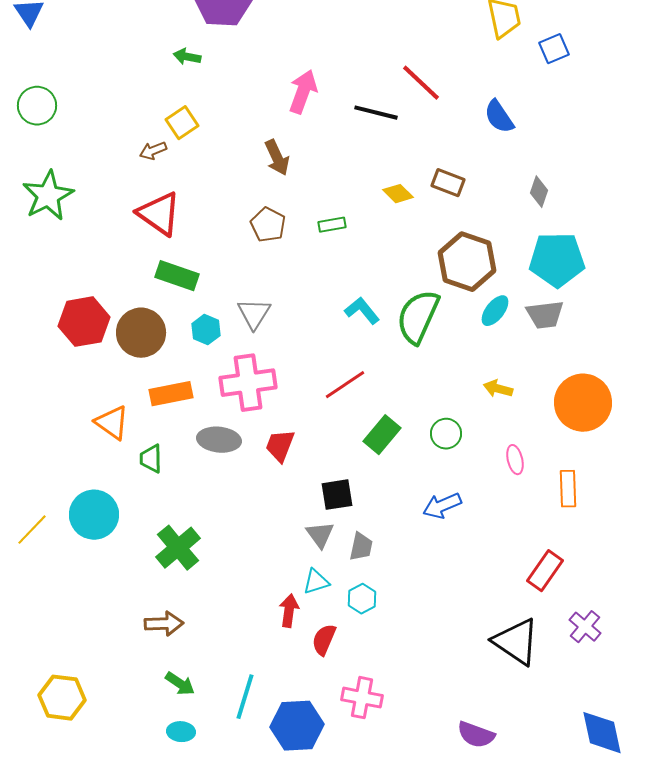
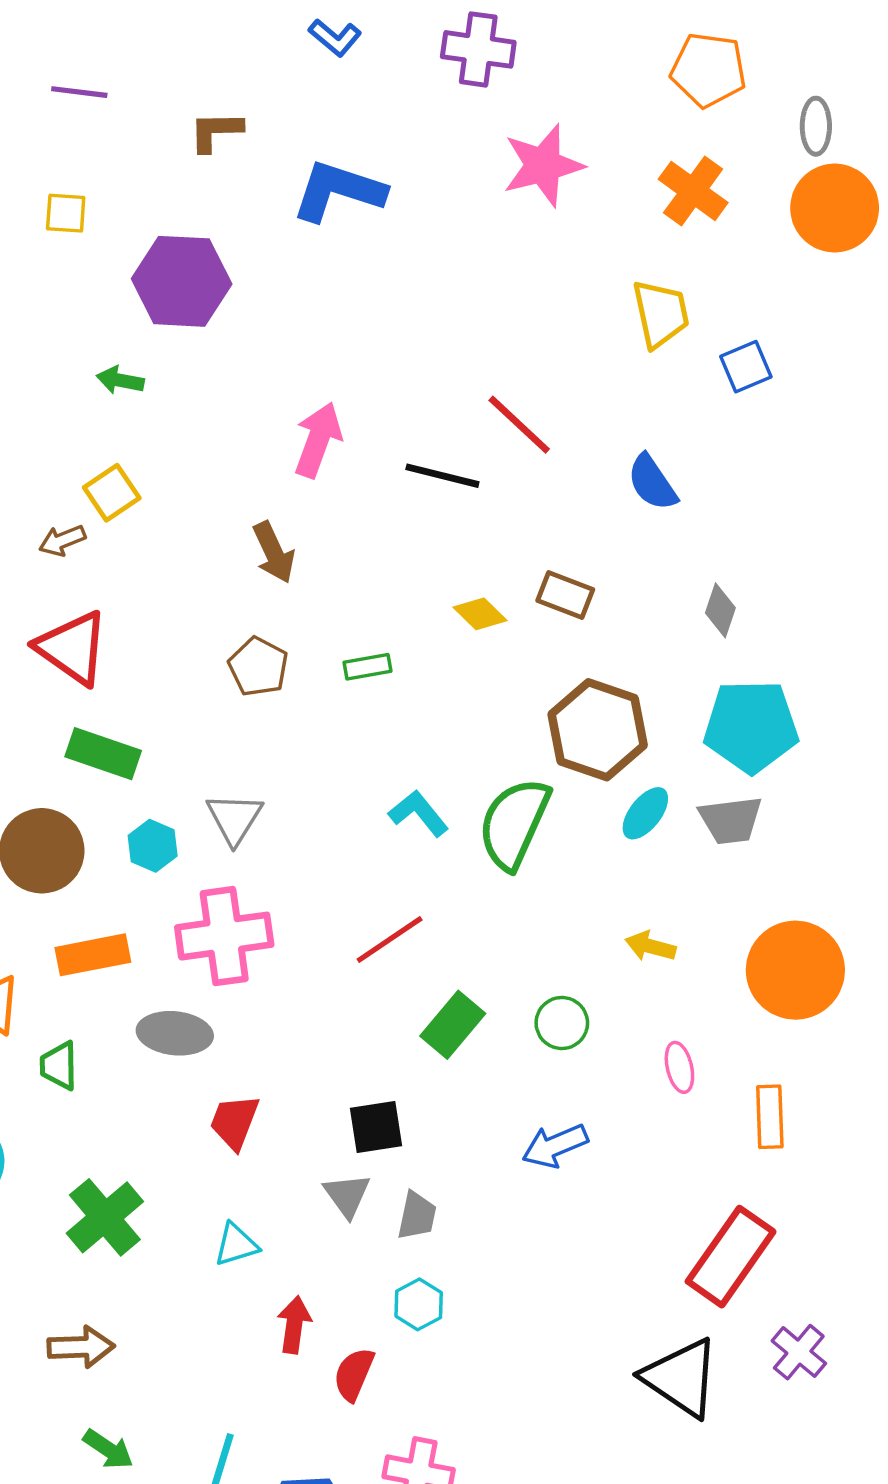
red trapezoid: (280, 446) -> (234, 1122), moved
red rectangle: (545, 571) -> (731, 1257), size x1.4
cyan triangle: (316, 582) -> (236, 1245), moved

